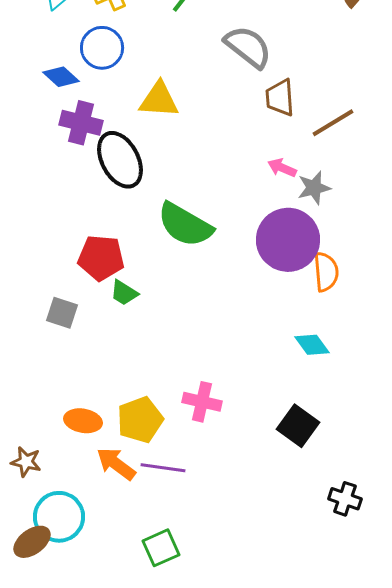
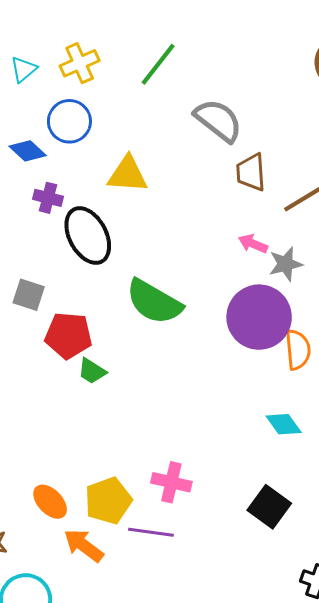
purple cross: (81, 123) -> (48, 198), size x0.7
gray square: (62, 313) -> (29, 295), moved
orange ellipse: (83, 421) -> (50, 502), turned 36
purple line: (163, 468) -> (151, 532), moved

